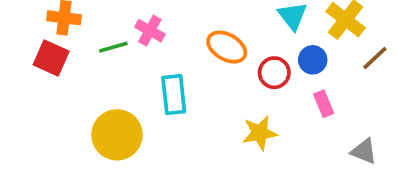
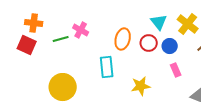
orange ellipse: (227, 47) -> (123, 39), turned 75
red circle: (274, 73) -> (149, 43), moved
cyan rectangle: (174, 95) -> (107, 67), moved

